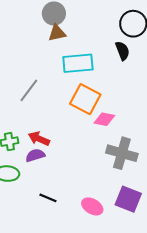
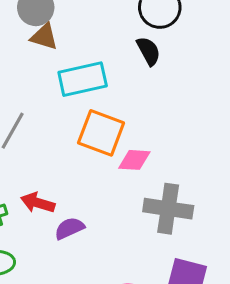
brown triangle: (57, 33) -> (44, 37), turned 36
purple semicircle: (35, 155) -> (69, 228), moved

